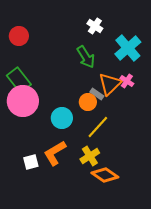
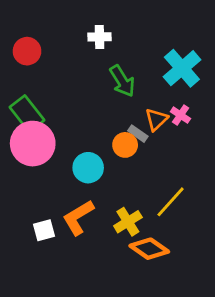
white cross: (95, 26) -> (99, 37), moved, turned -35
orange triangle: (110, 84) -> (156, 119), size x0.7
yellow line: (98, 127) -> (171, 202), moved

